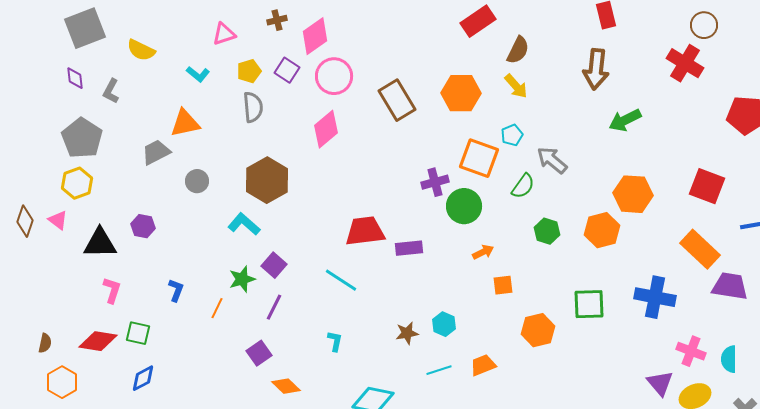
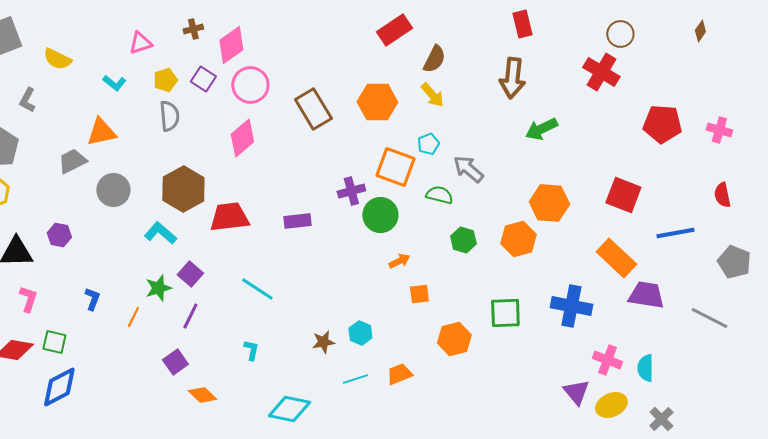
gray circle: (197, 181) -> (113, 190), size x1.4
green semicircle: (523, 186) -> (439, 195), turned -112
red trapezoid: (365, 231) -> (229, 217), moved
purple rectangle: (409, 248) -> (297, 221), moved
blue diamond: (143, 378) -> (59, 387), size x1.5

